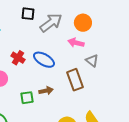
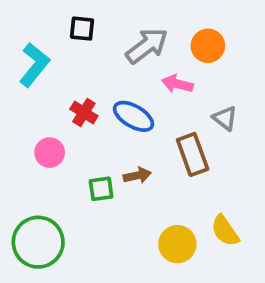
black square: (28, 14) -> (82, 29), moved
pink arrow: (76, 43) -> (177, 84), moved

